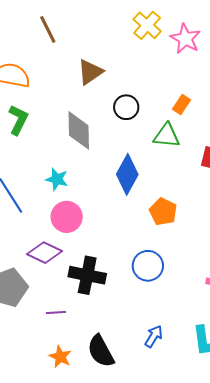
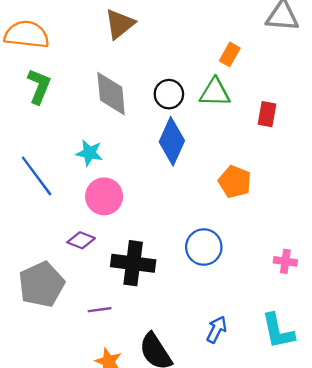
black circle: (126, 107) -> (169, 94), moved
orange pentagon: (163, 212) -> (235, 182), moved
purple diamond: (44, 253) -> (81, 240), size x0.7

